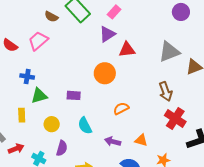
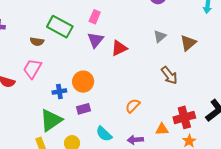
gray triangle: (169, 52) -> (160, 36), size x0.6
orange circle: (105, 73) -> (83, 82), moved
blue cross: (27, 76) -> (59, 92), moved
green triangle: (39, 96) -> (51, 120), size x1.4
red cross: (175, 119) -> (184, 117), moved, turned -30

